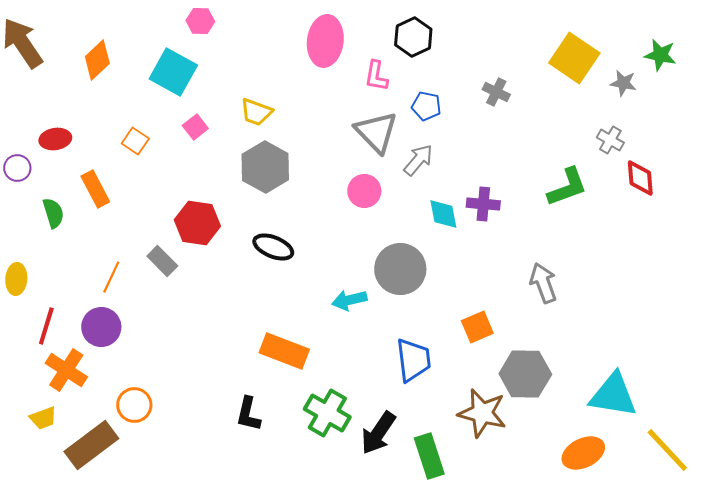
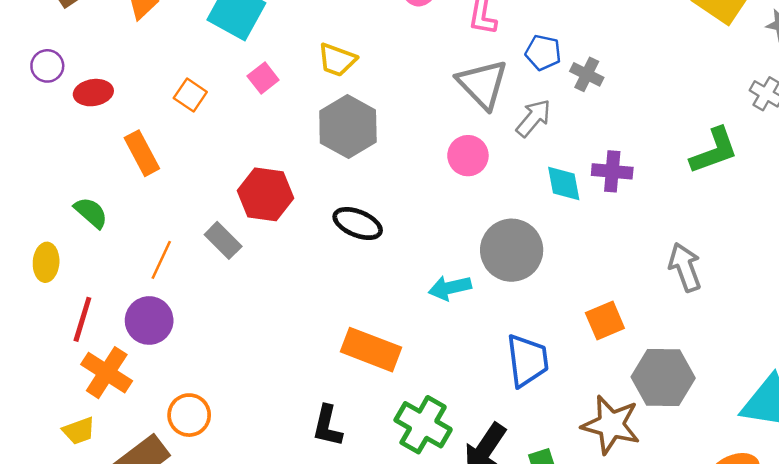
gray cross: (496, 92) -> (587, 74), moved
purple circle: (17, 168) -> (47, 66), moved
green semicircle: (53, 213) -> (91, 213), moved, turned -32

